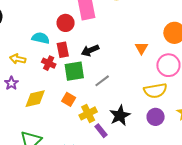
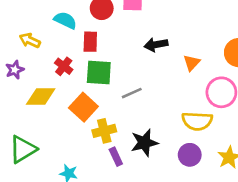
black arrow: (90, 50) -> (156, 45), moved
red cross: (49, 63) -> (64, 66), moved
orange square: (69, 99) -> (83, 107), size x1.5

